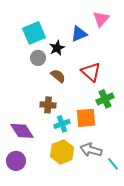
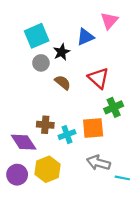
brown cross: (48, 105) -> (45, 125), moved
yellow hexagon: (62, 152) -> (47, 169), moved
cyan line: (113, 164) -> (122, 178), turned -40

